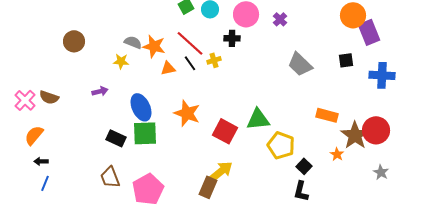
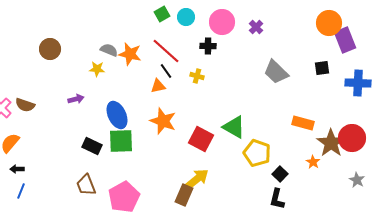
yellow cross: (214, 60) -> (197, 76), moved, turned 32
orange triangle: (168, 68) -> (158, 86), moved
green triangle: (258, 119) -> (234, 127), turned 35

